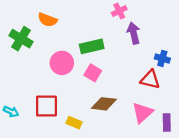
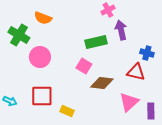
green rectangle: (92, 46) -> (96, 42), moved
pink circle: (62, 63) -> (40, 57), moved
brown diamond: (104, 104) -> (102, 83), moved

